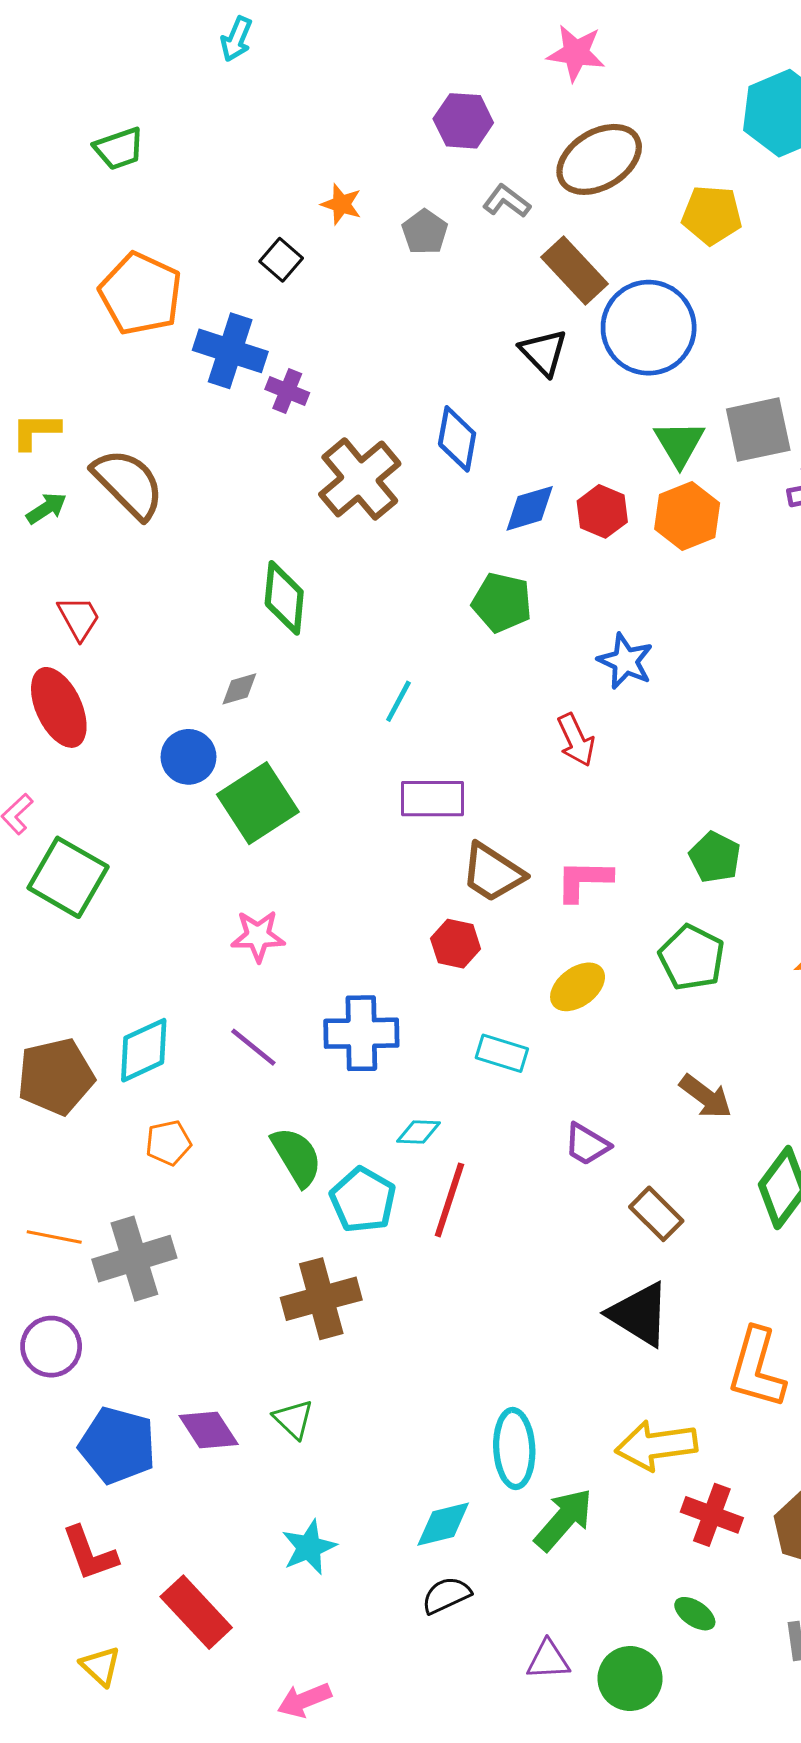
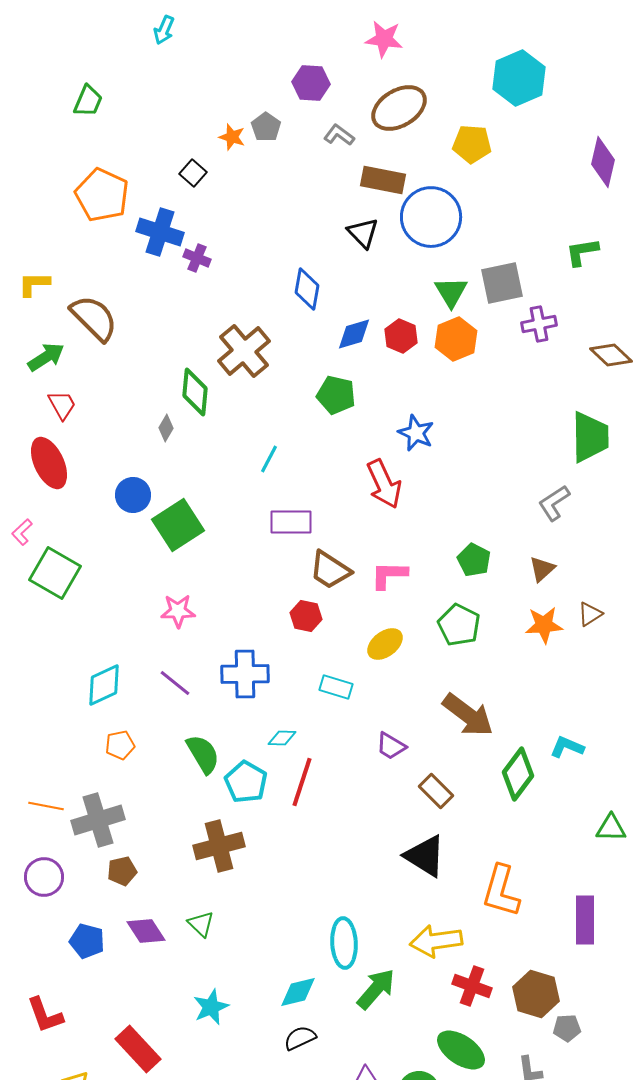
green trapezoid: (119, 149) -> (88, 101), turned -48
gray pentagon: (425, 232) -> (266, 127), moved
brown rectangle: (574, 271) -> (383, 180), turned -36
brown cross: (360, 479) -> (244, 351), moved
green arrow: (46, 508) -> (46, 357), moved, size x1.4
gray diamond: (239, 689) -> (166, 428), moved, turned -44
red arrow: (576, 740) -> (384, 484), size x1.4
brown pentagon: (56, 1076) -> (122, 871), moved, size x0.6
brown arrow: (706, 1096) -> (468, 715), size x1.5
blue pentagon: (117, 1445) -> (87, 941), size x0.7
red L-shape: (90, 1553) -> (45, 1015), moved
green ellipse: (695, 1614) -> (461, 1050), size x1.8

